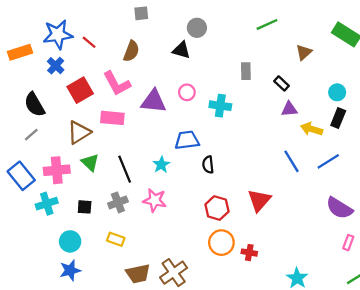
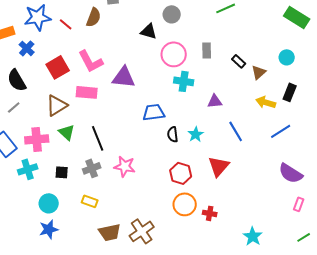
gray circle: (197, 28) -> (172, 14), moved
brown semicircle: (131, 51) -> (94, 17), moved
brown triangle: (304, 52) -> (259, 72), moved
blue cross: (56, 66) -> (27, 48), moved
pink circle: (187, 92) -> (174, 54), moved, size x1.6
cyan circle: (337, 92) -> (287, 57), moved
purple triangle: (289, 109) -> (215, 101), moved
blue line: (292, 161) -> (236, 131), moved
cyan star: (161, 165) -> (196, 134), moved

